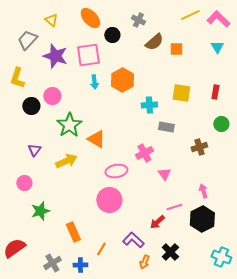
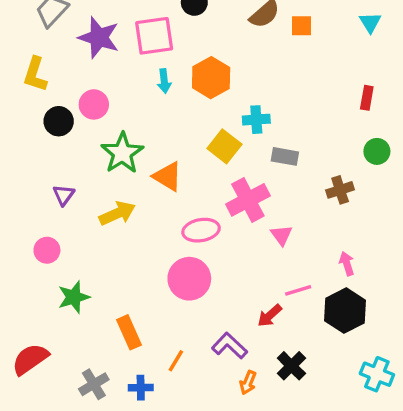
yellow square: (181, 93) -> (224, 146), moved, turned 30
pink cross: (144, 153) -> (248, 200), size x1.4

